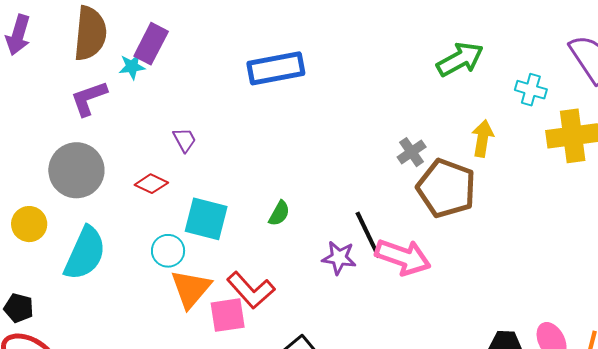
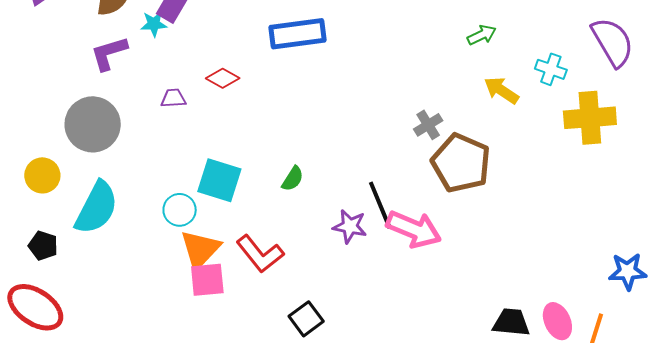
green arrow: (460, 59) -> (482, 35), size x0.6
yellow arrow: (483, 138) -> (501, 90), moved, turned -69
purple trapezoid: (185, 140) -> (173, 98), moved, turned -68
red diamond: (151, 184) -> (223, 78), moved
black pentagon: (19, 308) -> (43, 246), moved
pink square: (228, 315) -> (207, 280), moved

